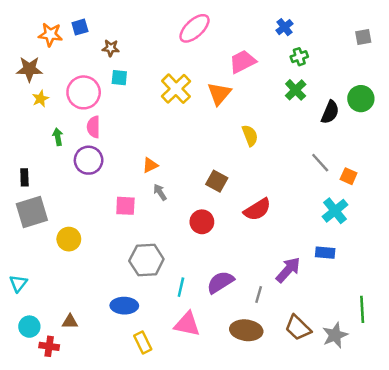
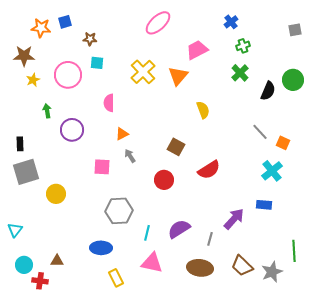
pink semicircle: (93, 127) -> (109, 103), moved

